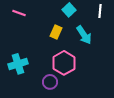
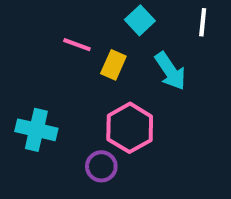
pink line: (19, 13) -> (77, 45), moved
cyan cross: (18, 64) -> (36, 130), turned 30

